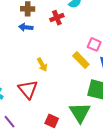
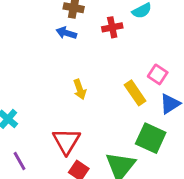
red triangle: (28, 89) -> (66, 141), moved

